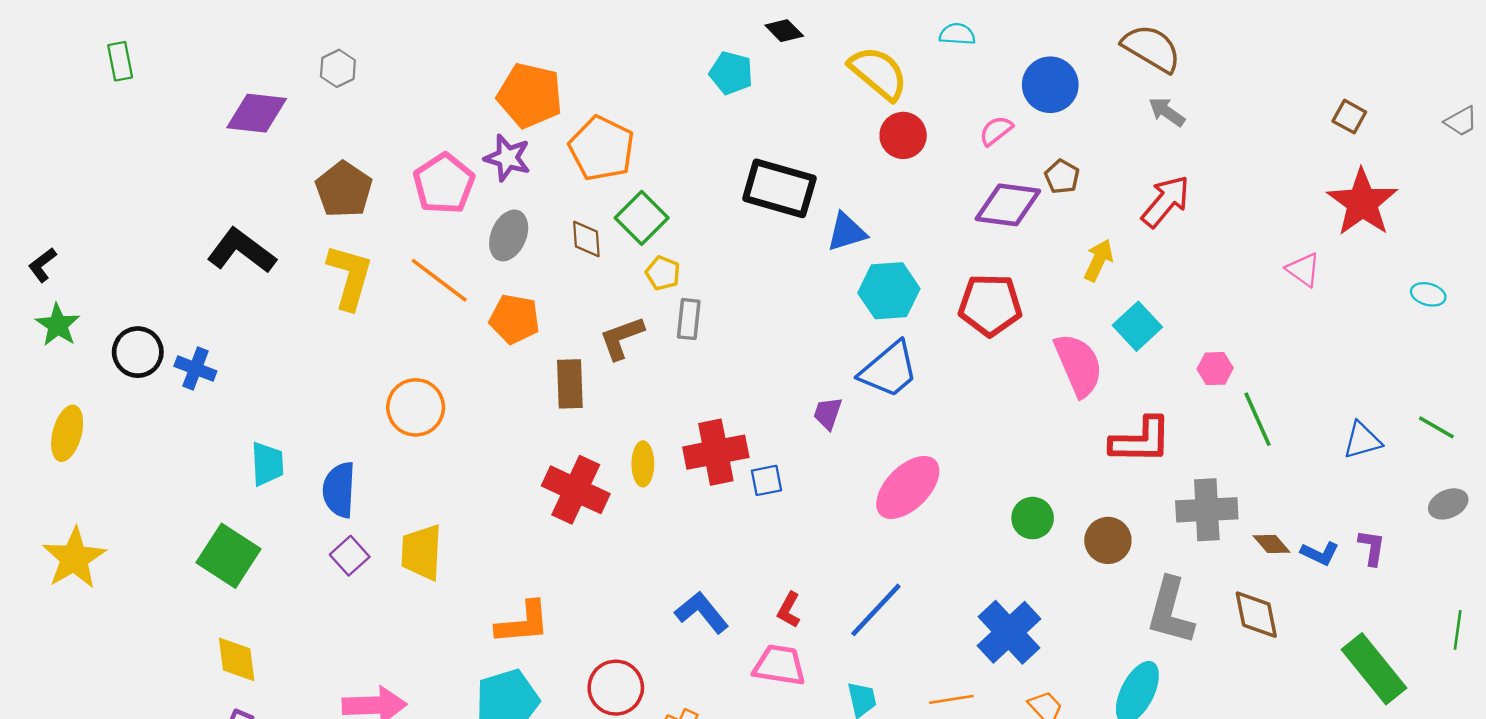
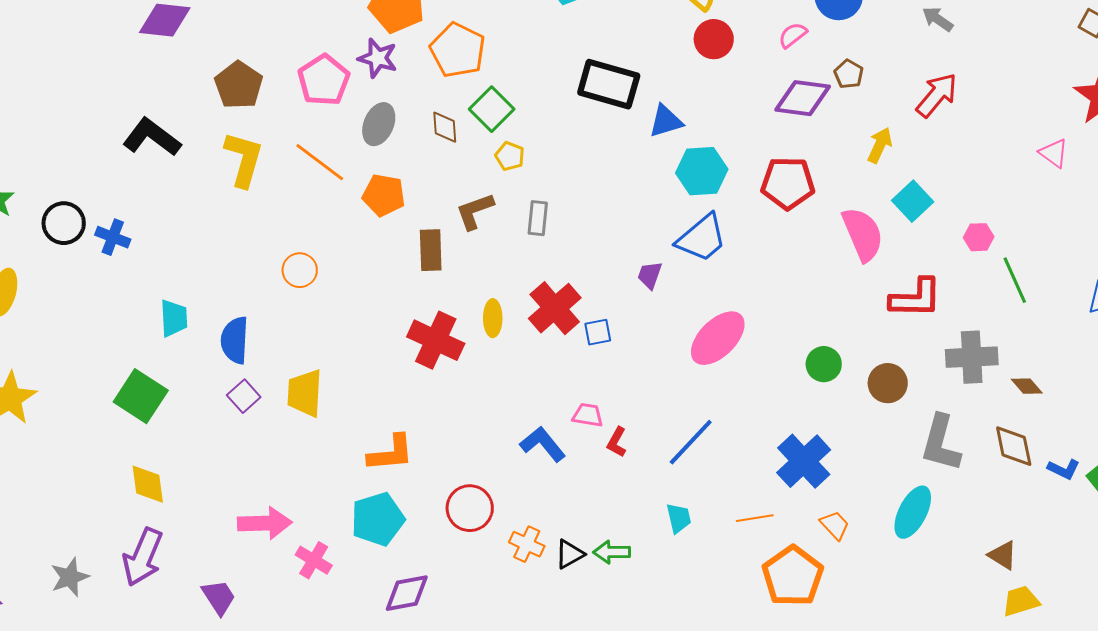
gray rectangle: (689, 319) -> (538, 218), moved
orange circle: (416, 407) -> (300, 270), size x0.7
red cross: (716, 452) -> (555, 308), turned -30
blue L-shape: (1320, 553) -> (1064, 469), moved
pink trapezoid: (779, 665) -> (588, 415), moved, size x0.7

